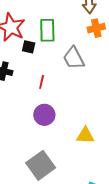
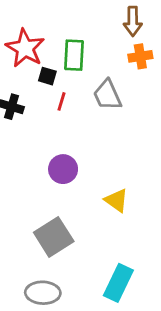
red line: (42, 82) -> (61, 101), moved
yellow triangle: (85, 135) -> (117, 200), turned 30

